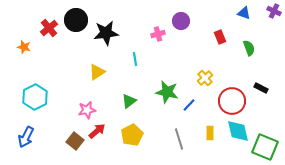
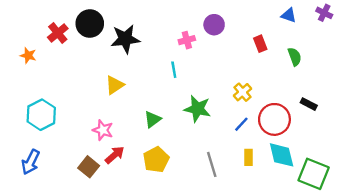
cyan line: (135, 59) -> (174, 70), moved
blue line: (189, 105) -> (241, 124), moved
pink star: (87, 110) -> (103, 130), turned 30

